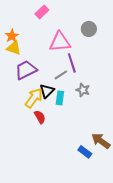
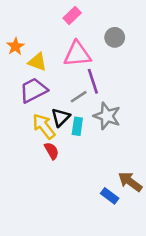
pink rectangle: (42, 12) -> (72, 15), moved
yellow triangle: (14, 48) -> (37, 62), moved
gray star: (83, 90) -> (107, 116), size x1.5
yellow arrow: (34, 98) -> (44, 126), turned -75

